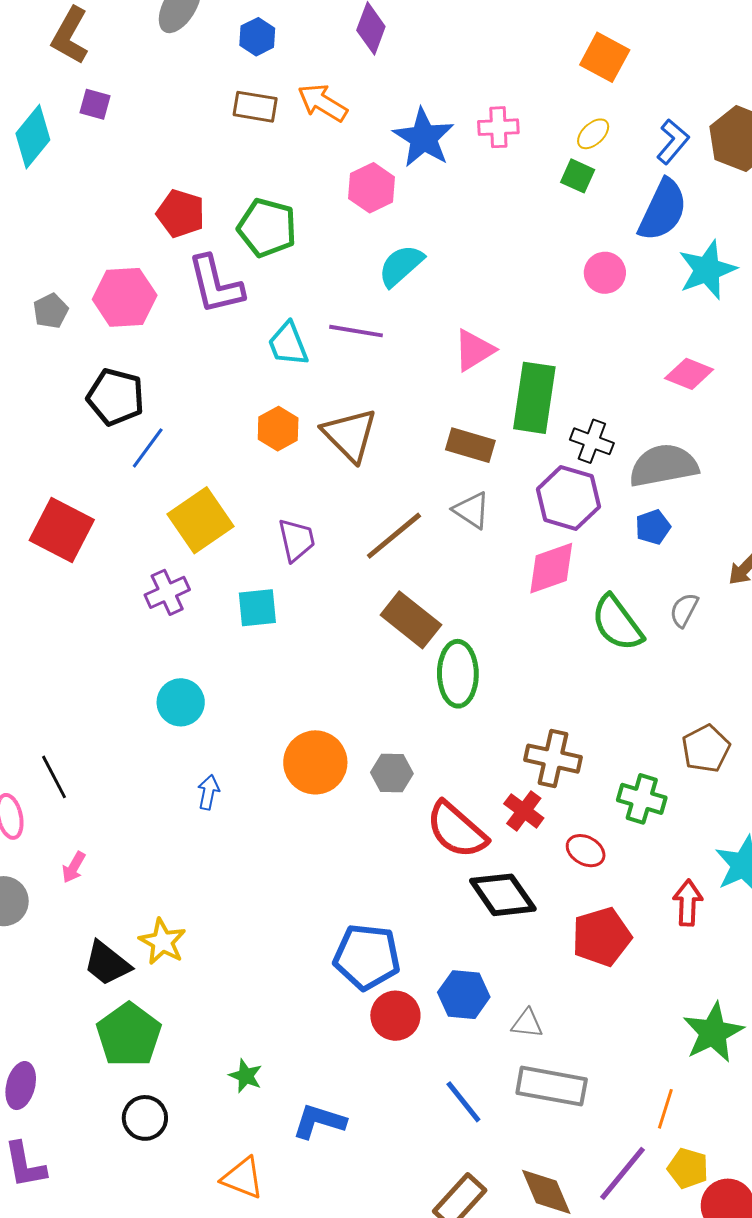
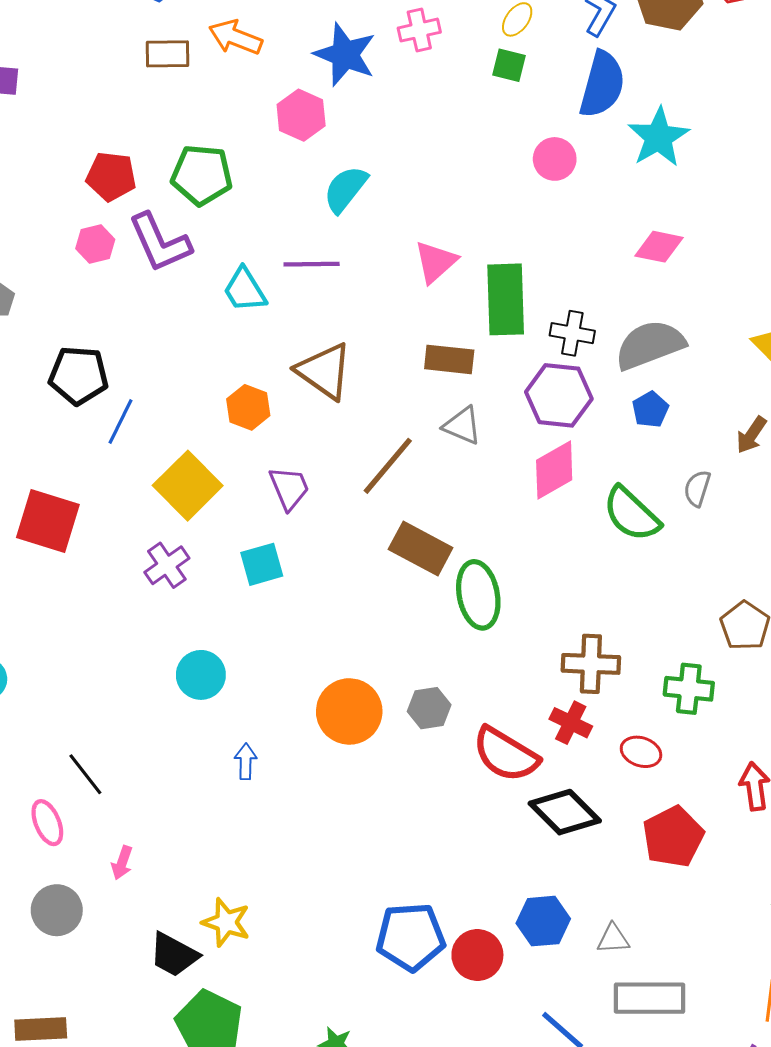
pink hexagon: (125, 297) -> (95, 244), moved, size x0.6
orange hexagon: (278, 429) -> (248, 407), moved
blue pentagon: (367, 957) -> (411, 937), moved

